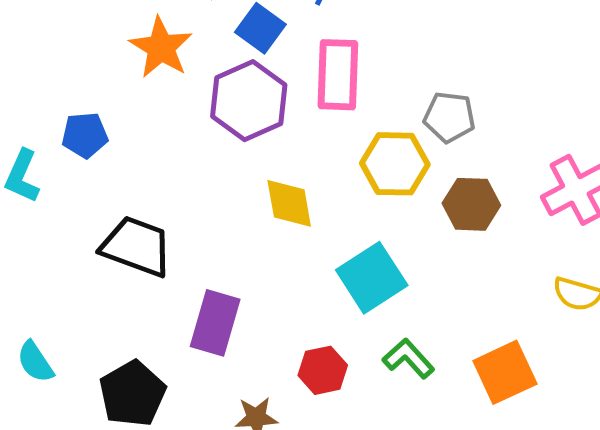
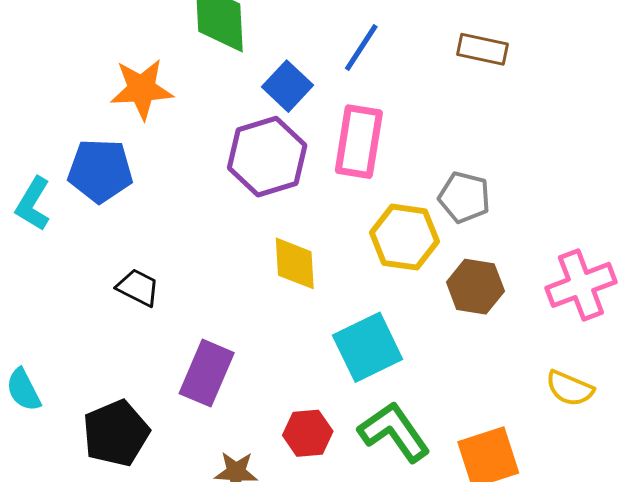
orange star: (161, 48) -> (142, 89), moved, turned 30
blue pentagon: (85, 135) -> (100, 171), size x1.4
black trapezoid: (137, 246) -> (138, 288), size x0.6
green L-shape: (408, 359) -> (394, 432), size x1.4

